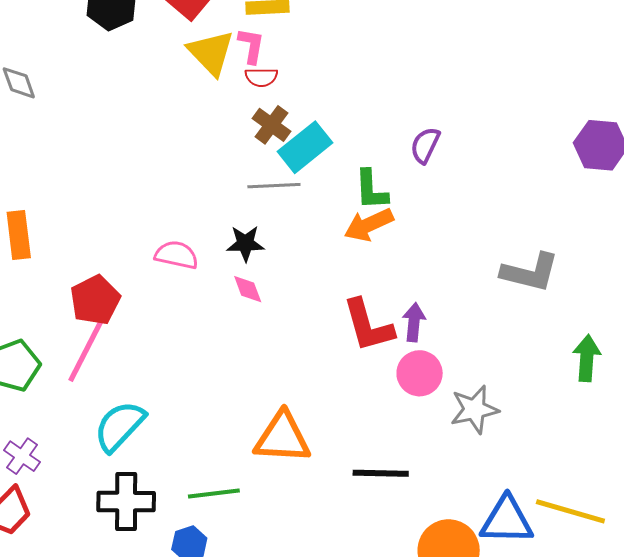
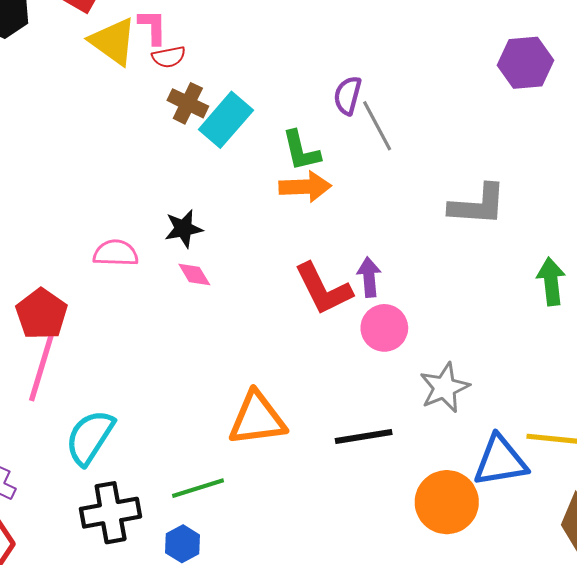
gray line: (274, 186) -> (377, 126), moved, turned 75
orange arrow: (369, 225) -> (305, 187), turned -147
gray star: (474, 409) -> (444, 388), moved

